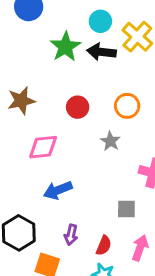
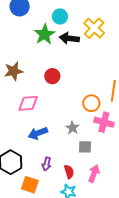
cyan circle: (100, 21) -> (60, 17), moved
orange circle: (127, 106) -> (91, 103), moved
gray star: (110, 141) -> (72, 128), moved
red semicircle: (104, 245) -> (69, 172), turned -40

